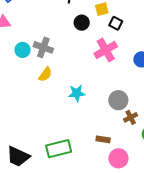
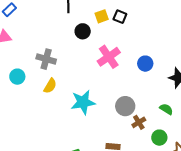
black square: (116, 23) -> (120, 17), moved
cyan circle: (22, 50) -> (17, 77), moved
cyan star: (77, 93) -> (83, 102), size x1.4

